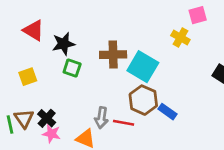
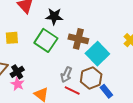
black star: (63, 44) -> (54, 16), moved
green square: (72, 68) -> (46, 40), size x1.6
gray arrow: (101, 118) -> (66, 75), moved

